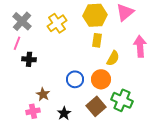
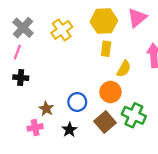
black cross: (29, 59) -> (21, 78), moved
blue circle: (75, 79) -> (77, 102), moved

